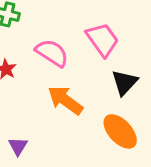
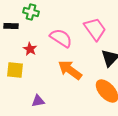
purple triangle: (18, 146) -> (38, 101), turned 48

